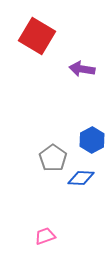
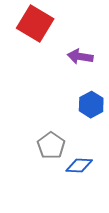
blue hexagon: (92, 140) -> (91, 105), moved

